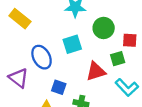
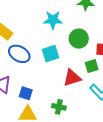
blue ellipse: (42, 57) -> (19, 54), moved, turned -30
blue square: (59, 87) -> (26, 93), moved

